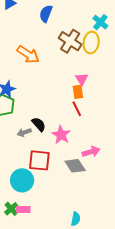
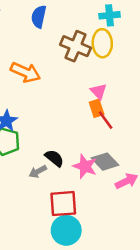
cyan cross: (100, 22) -> (110, 15), turned -35
red line: (77, 109) -> (106, 120), moved
gray diamond: (75, 166) -> (105, 162), moved
cyan circle: (22, 180) -> (66, 230), moved

